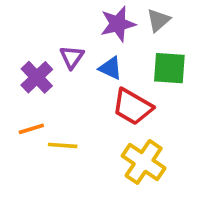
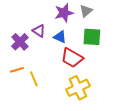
purple triangle: (72, 57) -> (39, 31), turned -32
yellow line: (63, 145) -> (34, 79), turned 63
yellow cross: (144, 162) -> (78, 88), turned 30

